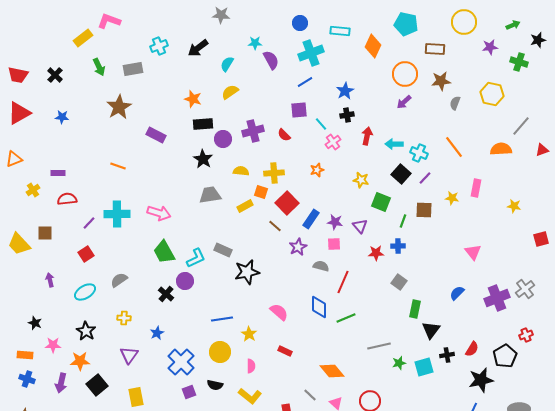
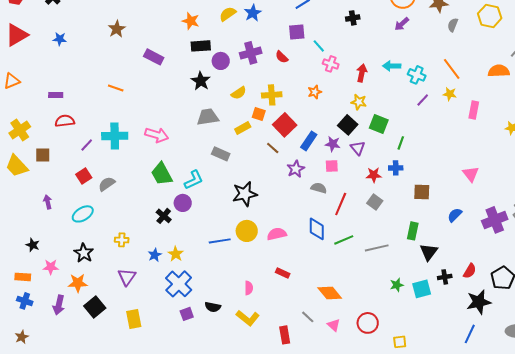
blue star: (345, 91) -> (253, 13), moved
brown star: (119, 107) -> (117, 29), size x0.7
black cross: (347, 115) -> (353, 18), moved
red arrow: (367, 136) -> (362, 73), moved
pink cross: (333, 142) -> (331, 64), turned -35
yellow semicircle: (241, 171) -> (239, 93), turned 140
black square: (401, 174) -> (348, 125), moved
yellow cross: (33, 190) -> (20, 130), moved, size x1.5
yellow star: (452, 198) -> (450, 94), moved
brown square: (424, 210) -> (422, 192), moved
gray rectangle: (223, 250) -> (221, 154), moved
gray semicircle: (119, 280) -> (107, 184), moved
gray square: (399, 282) -> (375, 202), moved
pink semicircle: (279, 312) -> (277, 234), turned -54
yellow star: (249, 334) -> (176, 254), moved
gray line: (379, 346) -> (377, 248), moved
yellow circle: (220, 352) -> (247, 231), moved

